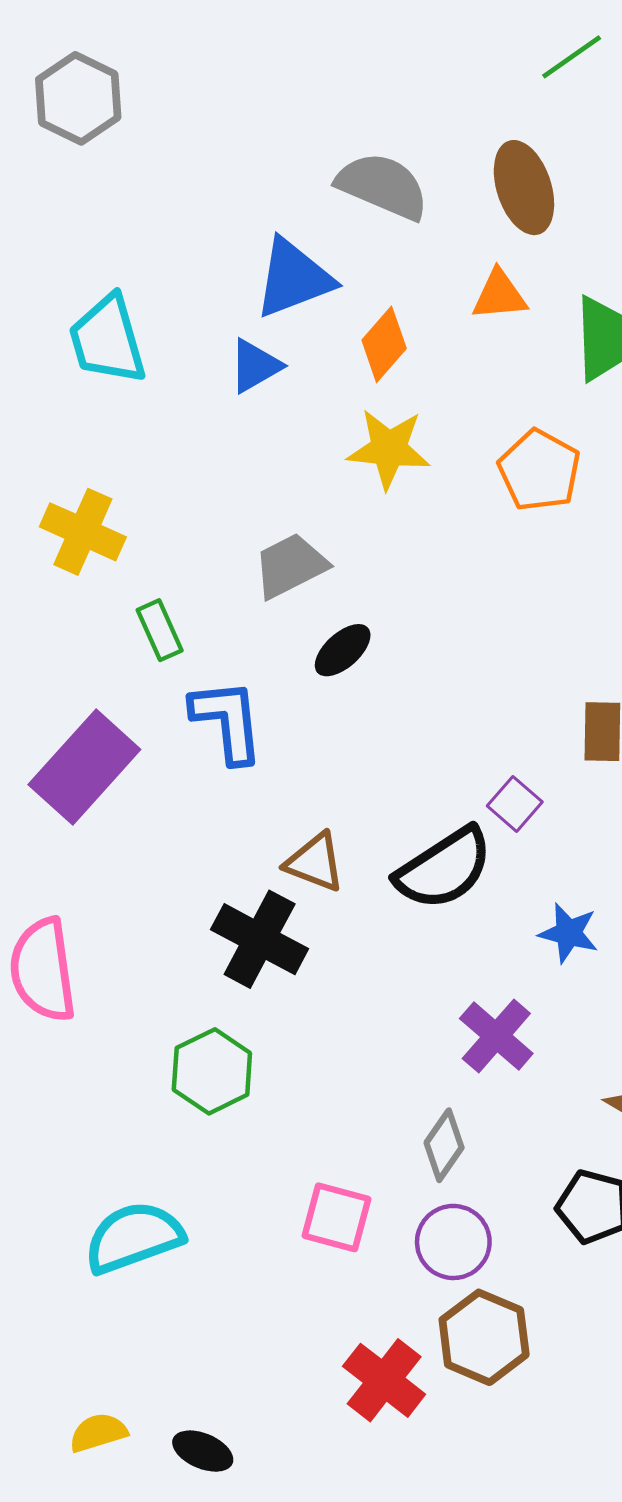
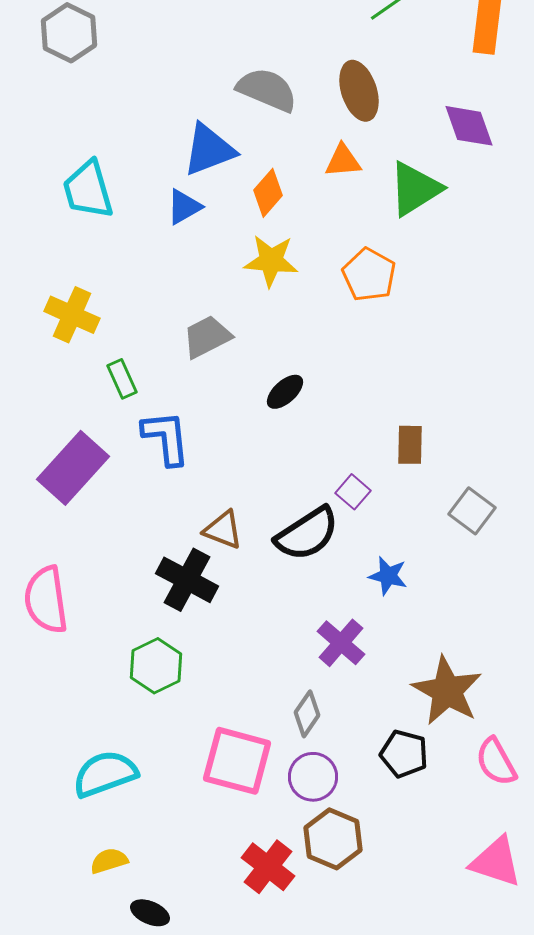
black ellipse: (343, 650) -> (285, 392), moved
pink square: (336, 1217) -> (237, 761), size x1.5
yellow semicircle: (98, 1433) -> (109, 861), moved

